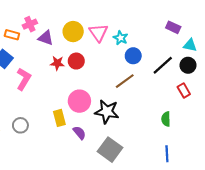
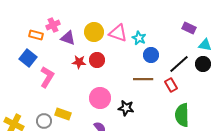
pink triangle: (98, 33) -> (118, 33), turned -36
brown line: (125, 81) -> (143, 79), turned 36
red rectangle: (184, 91) -> (171, 85), moved
black star: (107, 112) -> (126, 108), size x0.7
yellow rectangle: (59, 118) -> (63, 114), moved, turned -56
green semicircle: (166, 119) -> (182, 115), size x1.6

